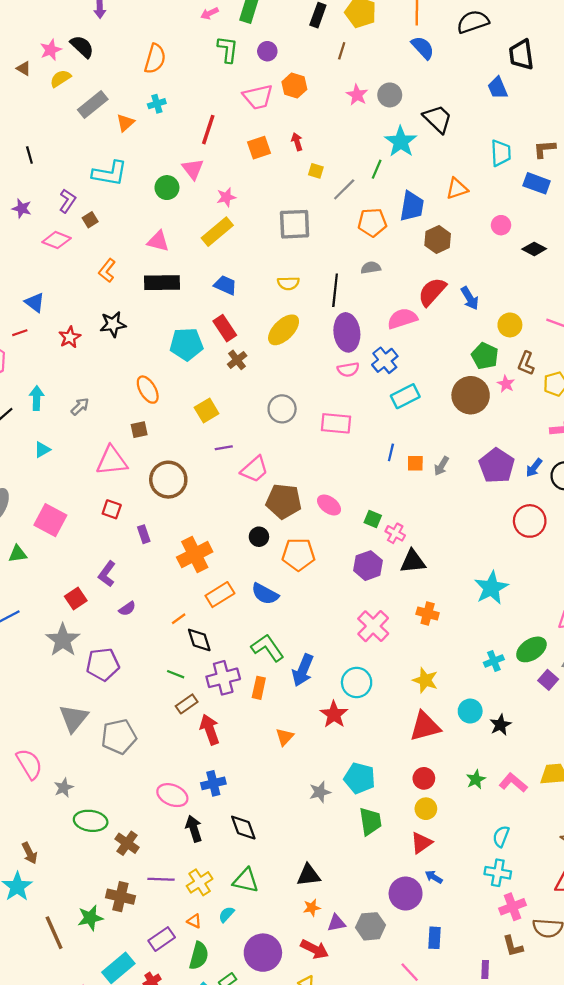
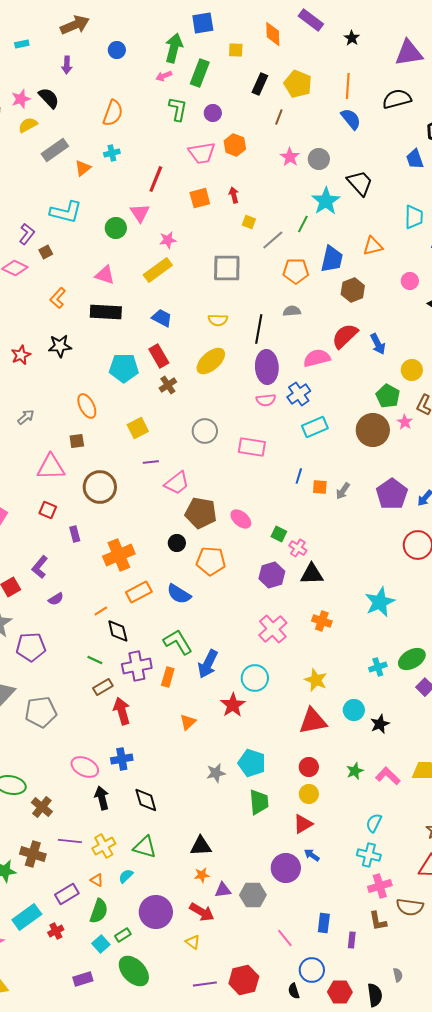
blue rectangle: (434, 938) -> (324, 923), moved

